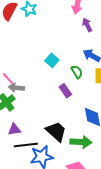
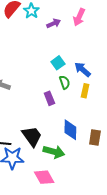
purple arrow: (87, 25) -> (54, 23), moved, turned 80
cyan square: (52, 60) -> (58, 63), moved

